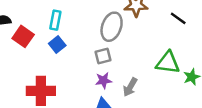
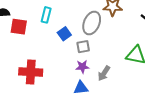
red square: (23, 36) -> (19, 27), turned -30
blue square: (57, 45) -> (64, 34), moved

